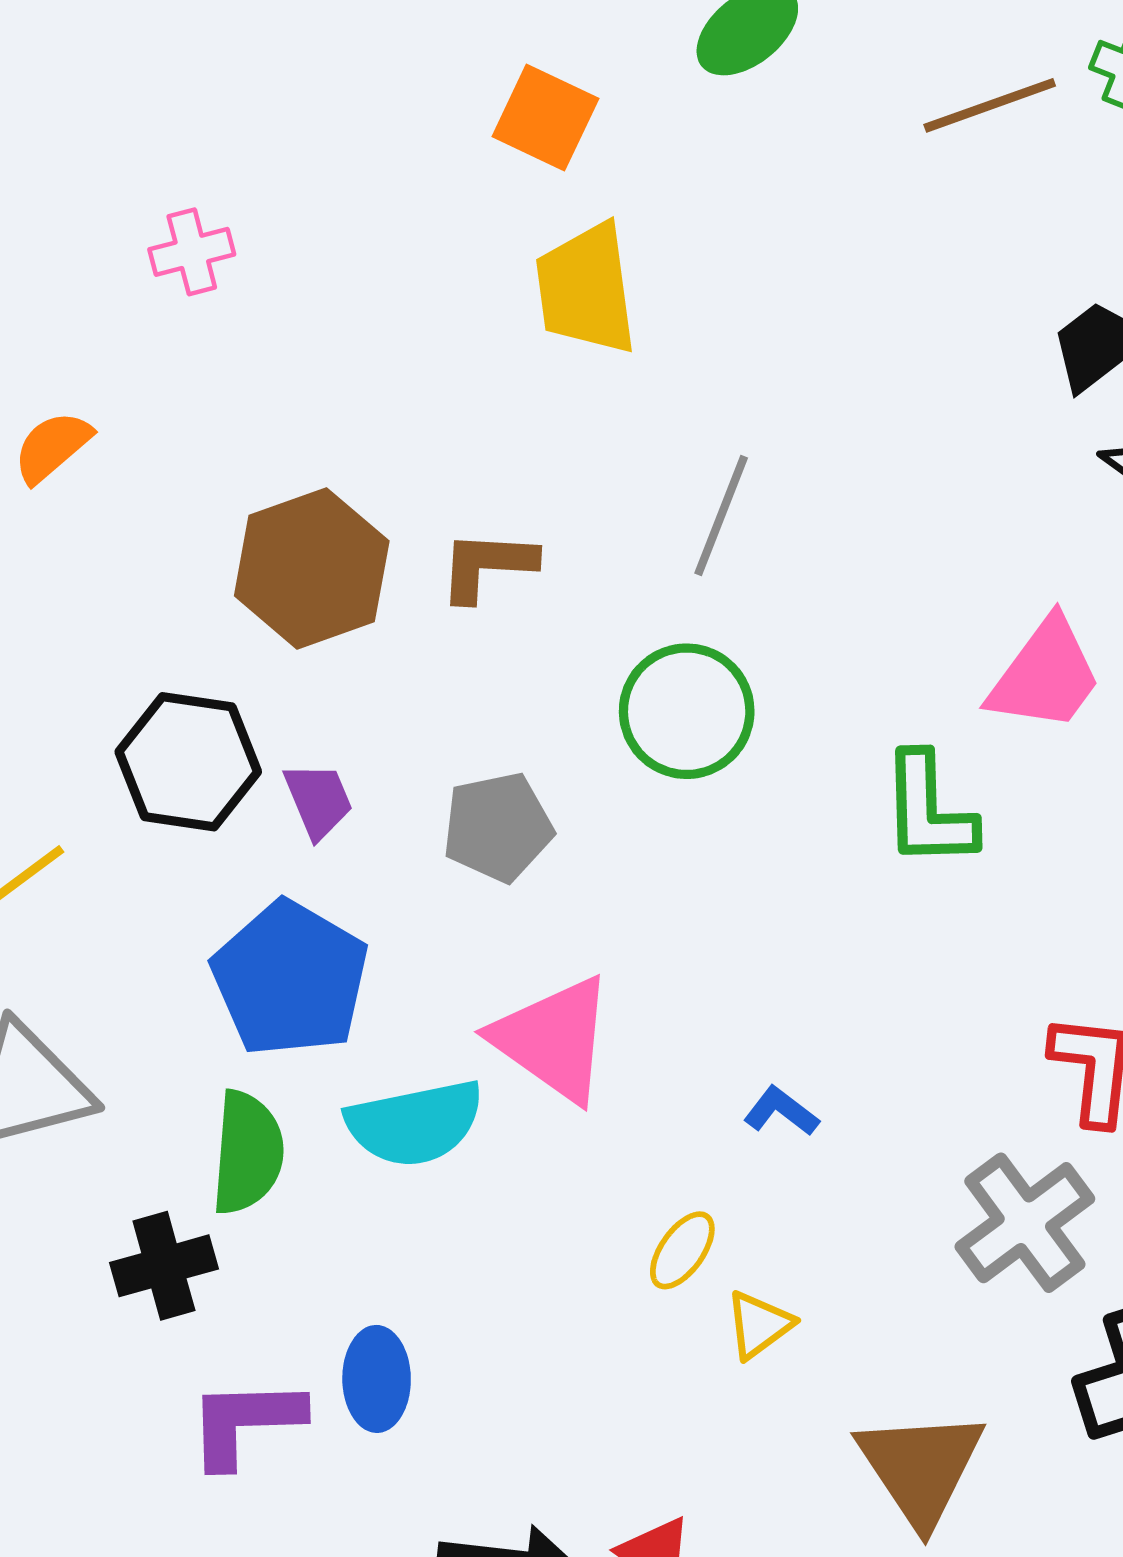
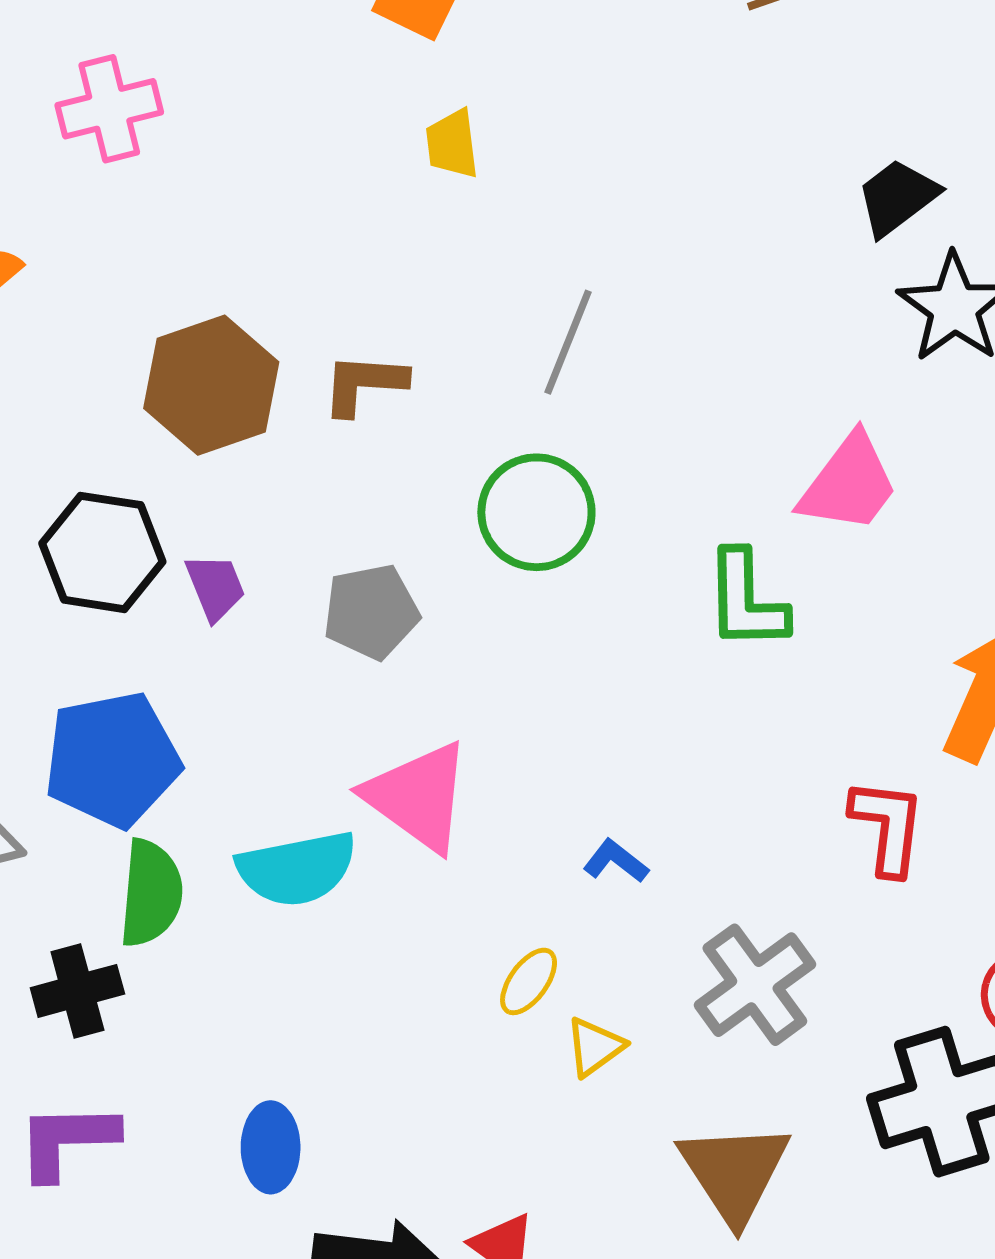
pink cross: (192, 252) -> (109, 109), size x1.4
yellow trapezoid: (586, 289) -> (452, 144), size x0.6
blue pentagon: (290, 979) -> (112, 759), moved, turned 30
gray cross: (1025, 1223) -> (755, 985), moved
blue ellipse: (377, 1379) -> (271, 1147), moved
purple L-shape: (245, 1422) -> (67, 1140), moved

